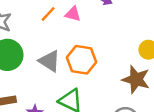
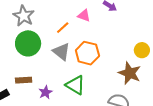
orange line: (48, 14) -> (63, 28), moved

